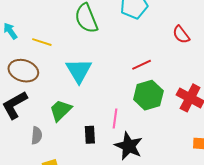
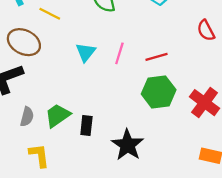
cyan triangle: (79, 71) -> (86, 52), size x0.7
green trapezoid: (61, 110) -> (57, 115), moved
pink line: (115, 119) -> (119, 53), moved

